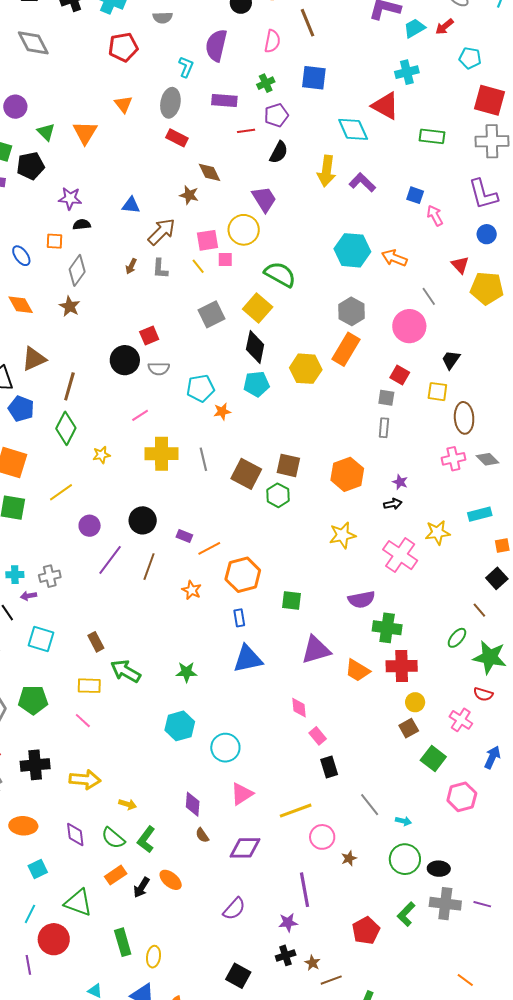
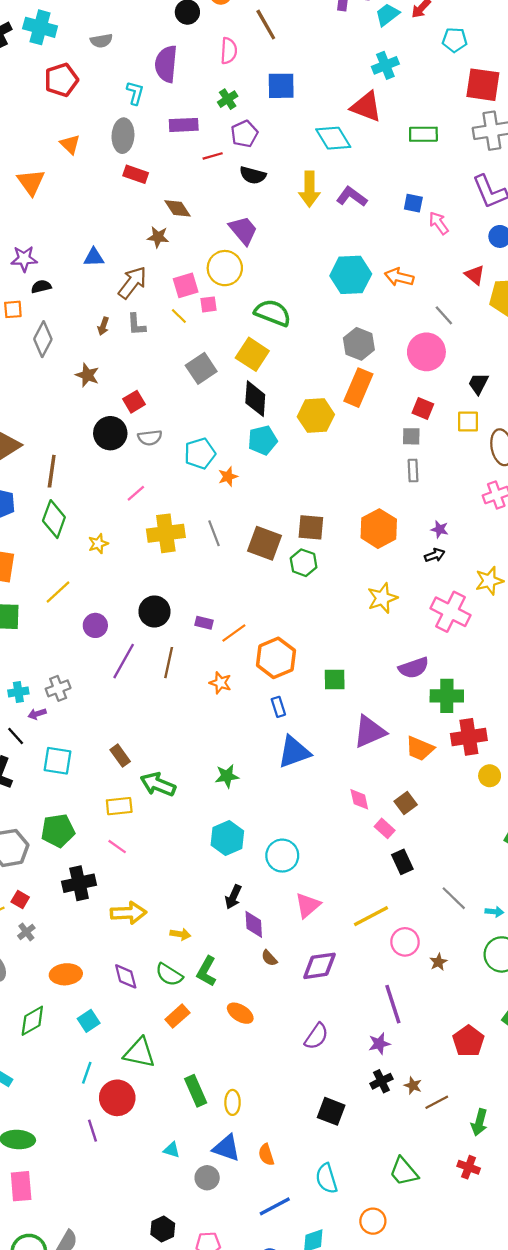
black semicircle: (279, 152) -> (253, 175), turned 85
brown star: (70, 306) -> (87, 375), moved
brown square: (409, 728) -> (406, 803), moved
black cross: (35, 765) -> (79, 883), moved
black arrow: (141, 887) -> (233, 897), moved

